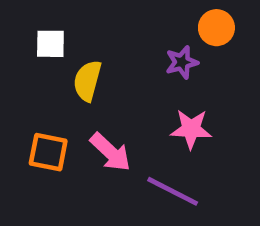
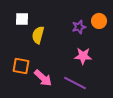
orange circle: (216, 28) -> (99, 21), moved
pink arrow: (110, 152) -> (43, 78), moved

